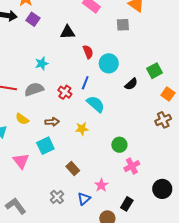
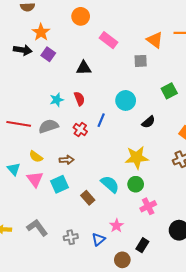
red semicircle: (88, 52) -> (79, 99), moved
green square: (155, 71) -> (169, 91), moved
cyan semicircle: (96, 104) -> (110, 184), moved
yellow star: (82, 129) -> (137, 158), moved, size x1.6
pink triangle: (21, 161) -> (35, 179), moved
brown rectangle: (73, 168) -> (88, 198), moved
gray cross: (57, 197) -> (71, 237), turned 32
gray L-shape: (16, 206) -> (37, 228), moved

